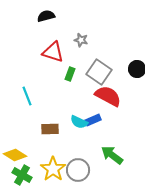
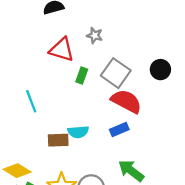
blue rectangle: (93, 120) -> (119, 129), moved
cyan semicircle: (79, 122) -> (78, 132), moved, turned -30

